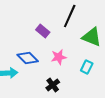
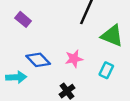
purple rectangle: (43, 31) -> (23, 19), moved

